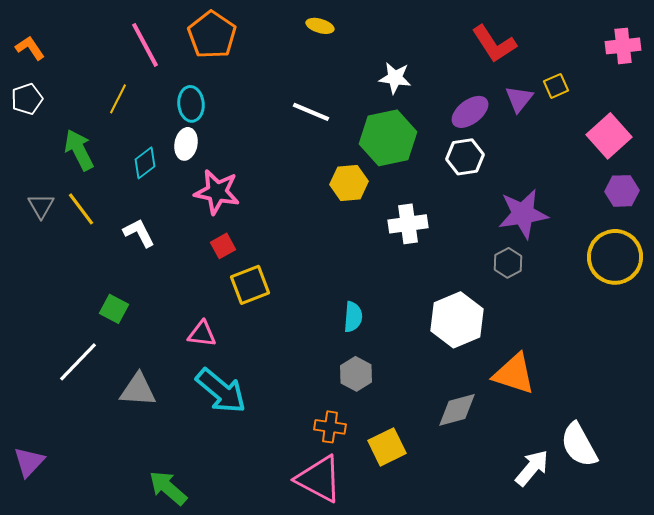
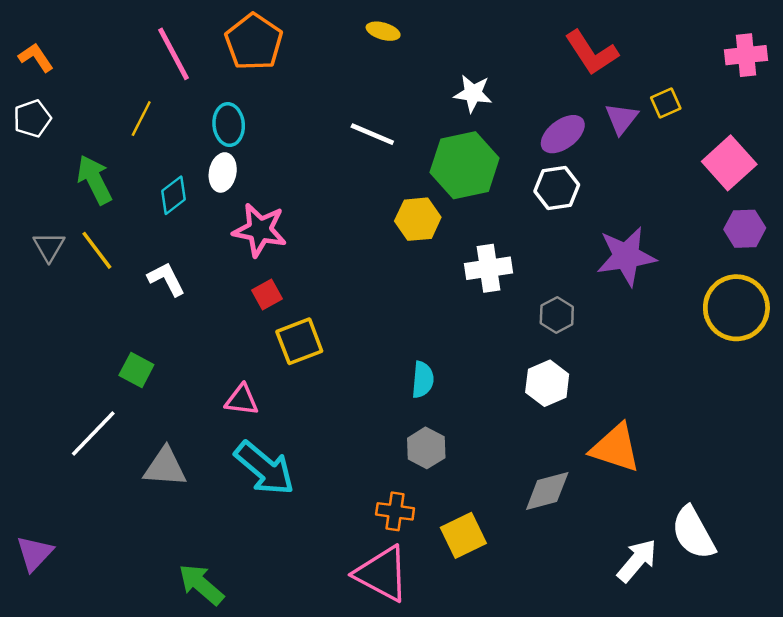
gray hexagon: (508, 263) -> (557, 315), moved
white hexagon: (457, 320) -> (547, 383), size x0.7

